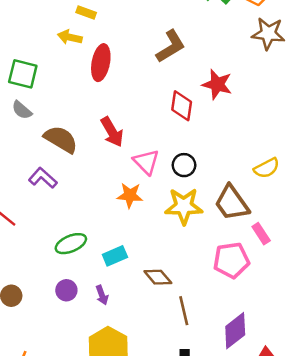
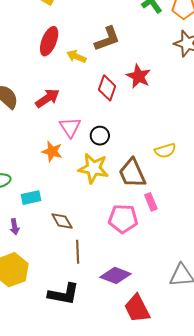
yellow arrow: (70, 37) -> (76, 56), moved
red arrow: (112, 132) -> (47, 98), turned -105
purple diamond: (235, 331) -> (116, 275), turned 48

